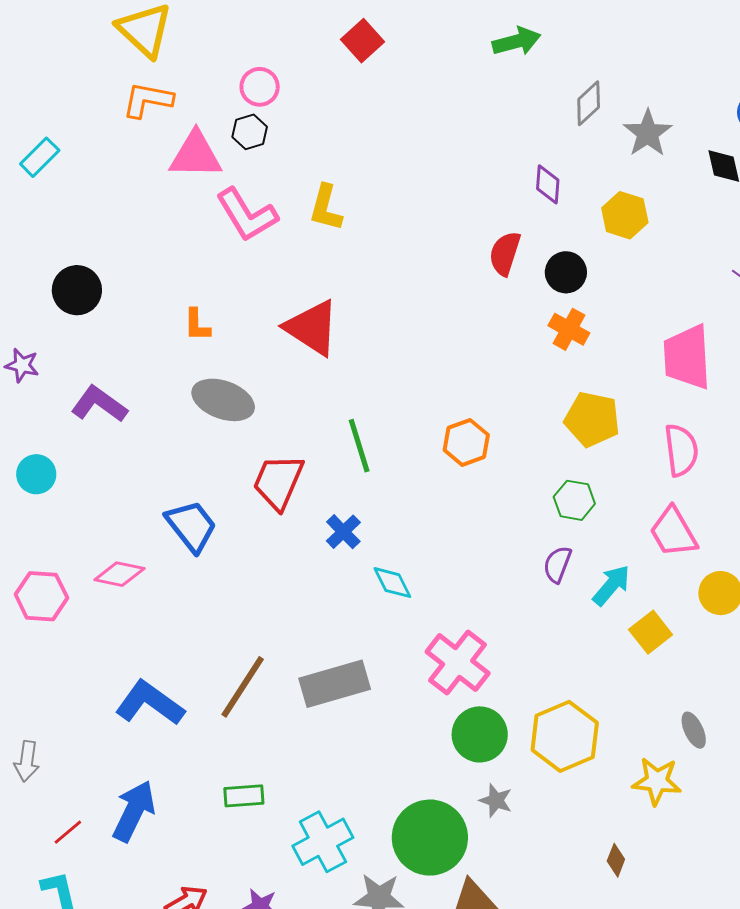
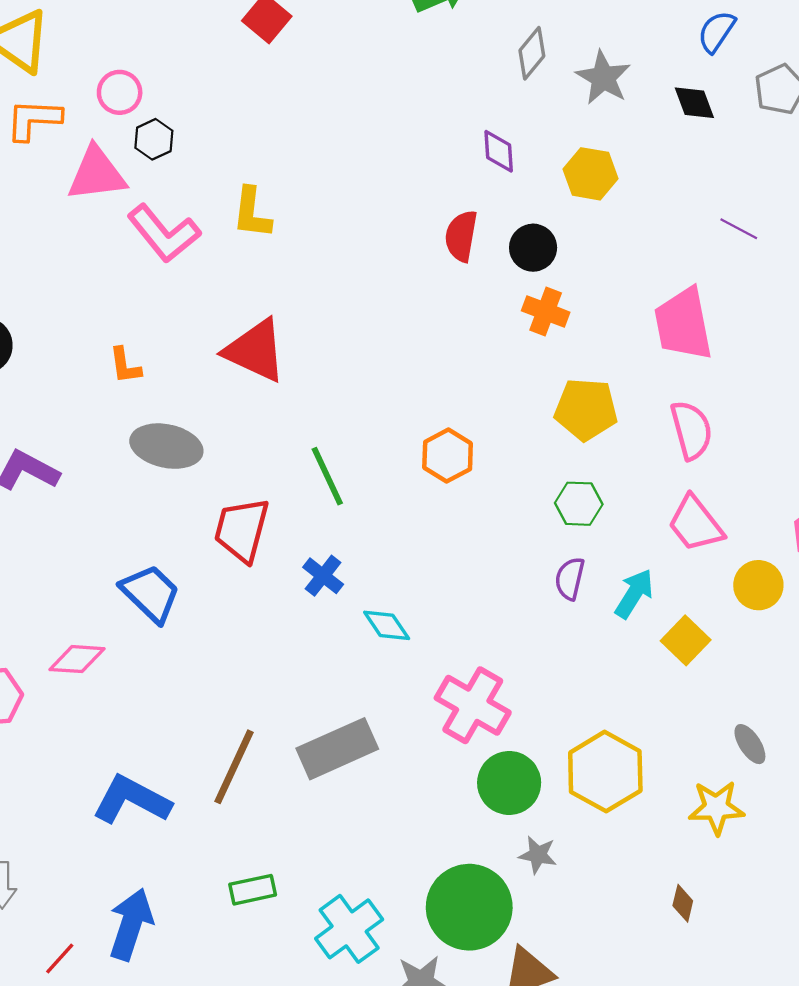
pink circle: (260, 87) -> (120, 92), moved

